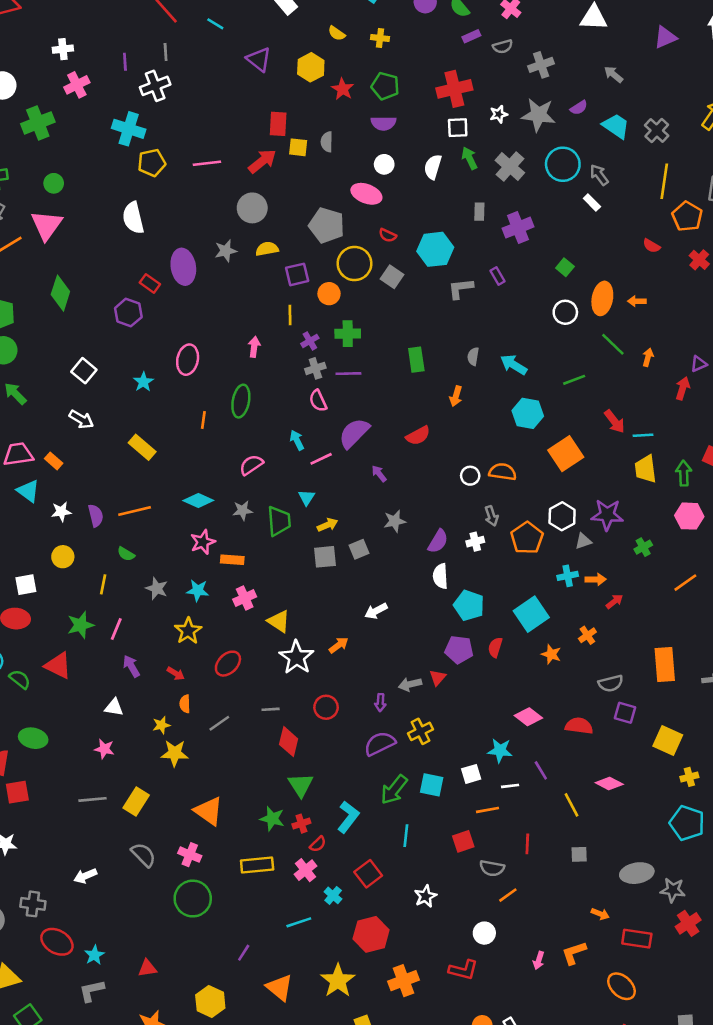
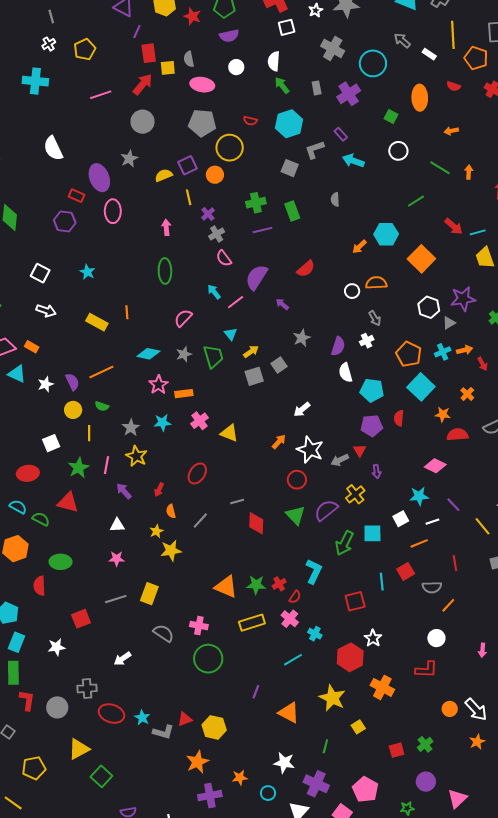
purple line: (125, 62) -> (137, 32), moved, turned 40
white cross: (155, 86) -> (49, 44), size x0.6
green arrow: (469, 158) -> (282, 85), moved
yellow pentagon: (152, 163) -> (85, 49), moved
cyan circle: (563, 164) -> (373, 63), moved
pink ellipse: (366, 194) -> (202, 85), moved
white rectangle: (592, 203) -> (429, 54), moved
yellow semicircle: (267, 249) -> (164, 175), moved
gray square: (392, 277) -> (290, 168), moved
orange ellipse: (602, 298) -> (420, 98), moved
green cross: (348, 334) -> (256, 203), moved
pink ellipse: (188, 360) -> (113, 211), moved
cyan arrow: (514, 365) -> (353, 161), moved
purple line: (348, 374) -> (262, 230), moved
orange arrow: (456, 396) -> (359, 247), moved, turned 42
orange line: (203, 420) -> (127, 312), moved
orange pentagon: (527, 538) -> (409, 354), moved
yellow circle: (63, 557) -> (73, 410), moved
white square: (26, 585) -> (51, 443), moved
gray star: (157, 589) -> (131, 428), turned 30
red arrow: (615, 601) -> (483, 364), turned 112
yellow star: (188, 631) -> (137, 456), moved
white star: (297, 657) -> (310, 450), moved
red arrow: (176, 674) -> (159, 490), turned 96
purple arrow: (380, 703) -> (376, 471), moved
red circle: (326, 707) -> (297, 480), moved
red semicircle: (579, 726) -> (457, 435), moved
green triangle: (301, 785) -> (295, 515), moved
red square: (17, 792) -> (81, 619), moved
orange triangle: (209, 811) -> (226, 587), moved
cyan line: (406, 836) -> (382, 582), moved
red square: (368, 874) -> (355, 601), moved, turned 35
white star: (426, 896) -> (373, 638), moved
orange cross: (403, 981) -> (382, 687), turned -30
gray L-shape: (92, 991) -> (163, 732), moved, turned -140
yellow hexagon: (210, 1001) -> (214, 727), moved

